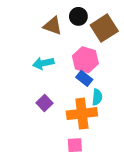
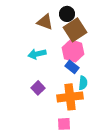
brown square: (104, 28) -> (75, 30), moved

